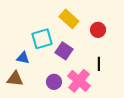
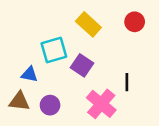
red circle: (98, 30) -> (135, 22), moved
purple circle: (54, 82) -> (50, 105), moved

